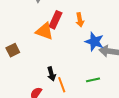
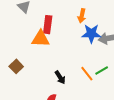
orange arrow: (80, 20) -> (82, 16), moved, turned 40
orange line: (62, 85) -> (87, 74), moved

